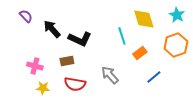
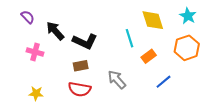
brown rectangle: (67, 61) -> (81, 66), moved
pink cross: (35, 66) -> (35, 52), moved
yellow star: (43, 88) -> (36, 93), moved

